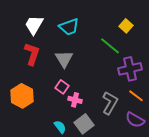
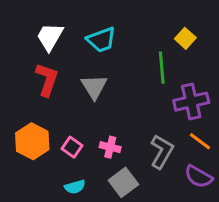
green line: (110, 46) -> (162, 68), turned 45
pink square: (62, 87) -> (72, 147), moved
cyan semicircle: (60, 127) -> (75, 187), moved, turned 112

